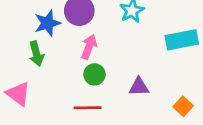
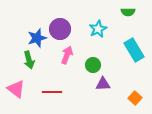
cyan rectangle: (182, 40) -> (134, 50), turned 70
green circle: (95, 74) -> (93, 65), moved
red line: (88, 108) -> (52, 92), moved

